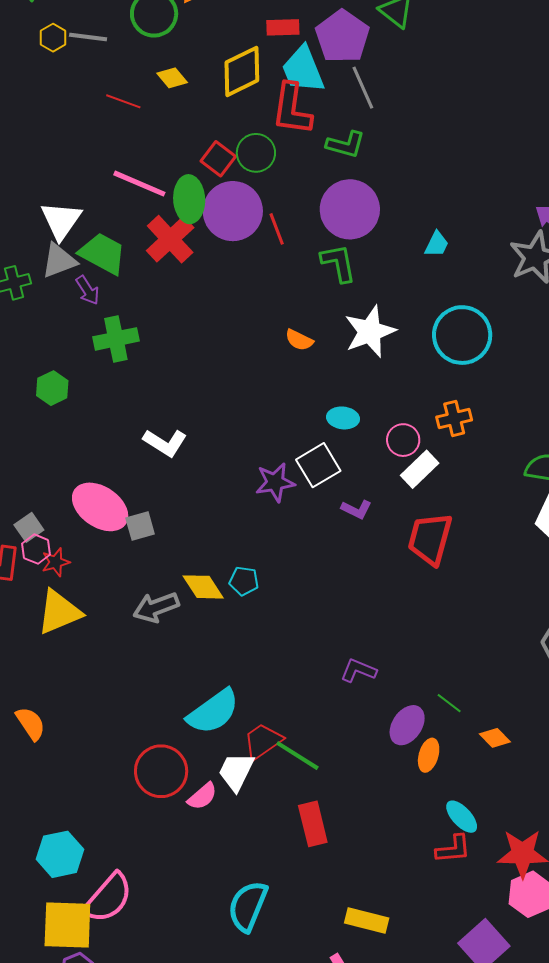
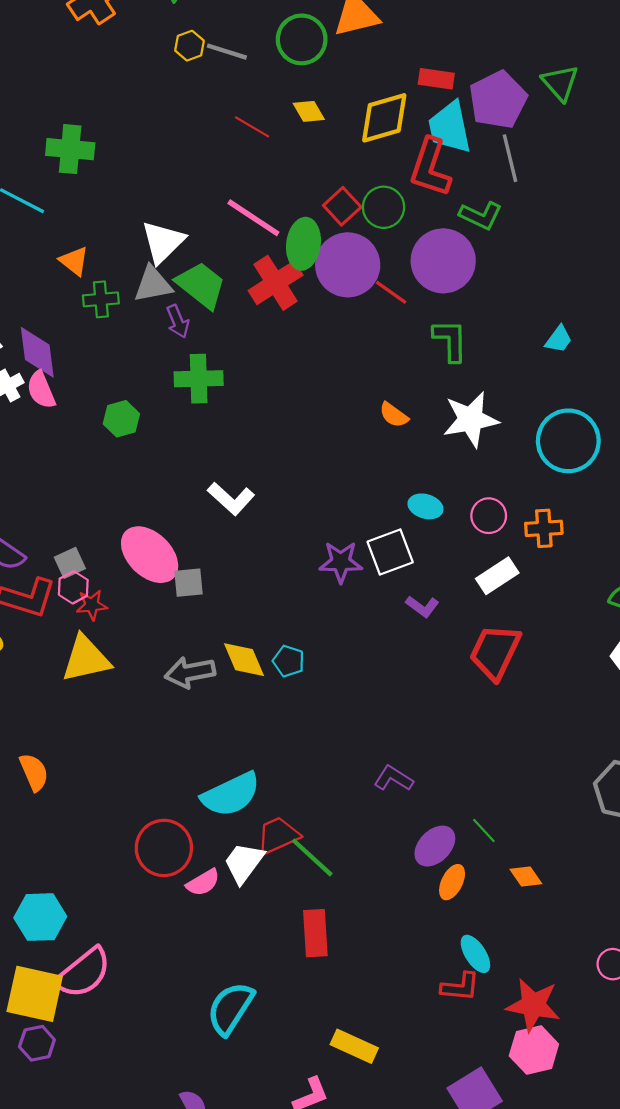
purple circle: (350, 209) -> (443, 261), moved
red line: (277, 229) -> (391, 292), turned -44
pink circle: (403, 440) -> (489, 516), moved

